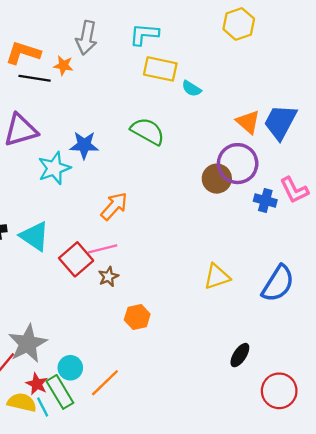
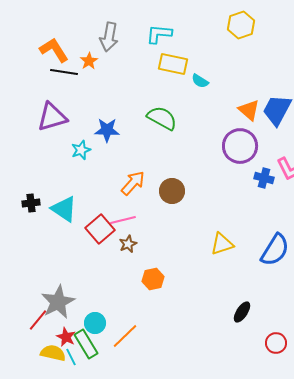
orange L-shape: (23, 53) -> (54, 50), turned 40
orange star: (63, 65) -> (89, 61), turned 30
cyan star: (54, 168) -> (81, 150), size x0.7
brown circle: (217, 179) -> (172, 191), moved
red circle: (279, 391) -> (276, 343), size x0.7

